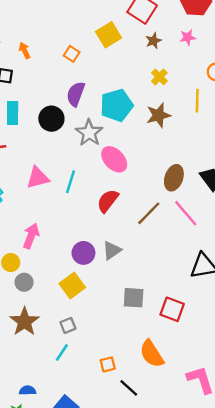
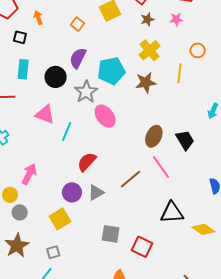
yellow cross: (159, 77) -> (150, 50), size x1.5
pink triangle: (38, 178) -> (45, 114), moved, turned 30
red semicircle: (108, 201) -> (87, 162), moved
brown line: (149, 213) -> (130, 179), moved

